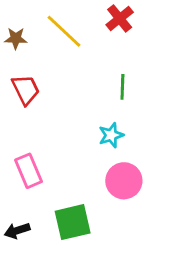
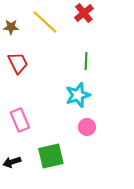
cyan star: (111, 135) -> (78, 95), size x1.4
pink circle: (124, 181) -> (87, 127), size x0.7

